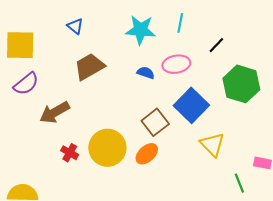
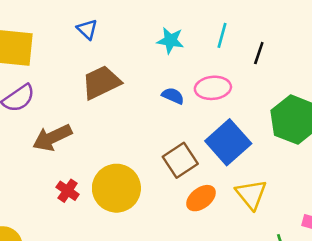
cyan star: (141, 30) -> (170, 40), size x0.7
black line: (216, 45) -> (259, 53), moved, turned -30
orange ellipse: (147, 154) -> (201, 198), moved

